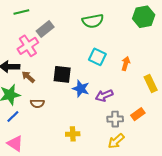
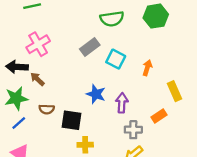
green hexagon: (144, 17) -> (156, 16), moved
gray rectangle: (45, 29) -> (90, 47), moved
black square: (62, 74) -> (71, 120), moved
purple arrow: (104, 96) -> (122, 103), turned 114
orange rectangle: (138, 114) -> (159, 116), moved

